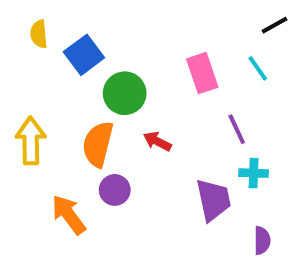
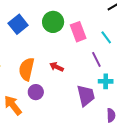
cyan line: (258, 68) -> (106, 37), moved
green circle: (125, 93) -> (53, 22), moved

